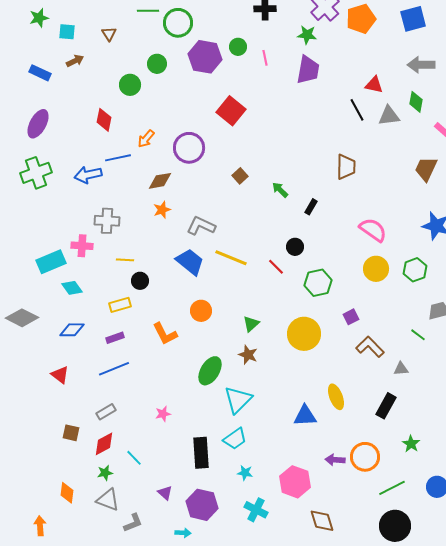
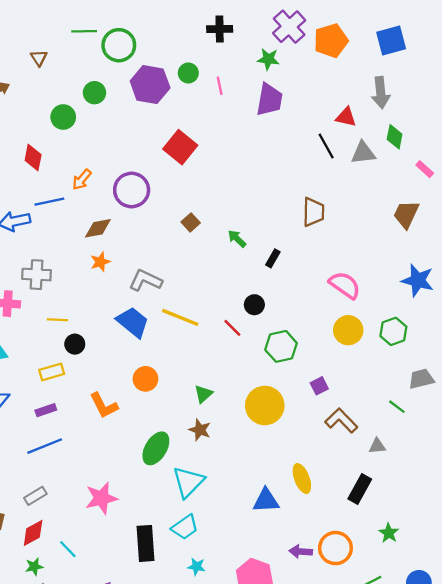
gray arrow: (421, 65) -> (381, 93), moved, turned -96
pink star: (163, 414) -> (101, 498), size x1.8

